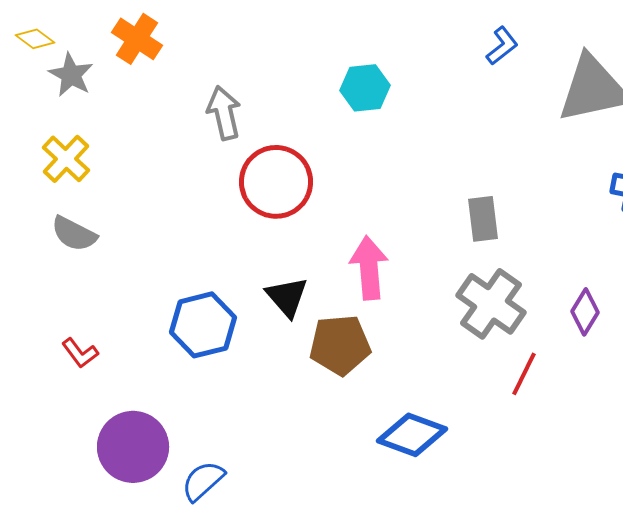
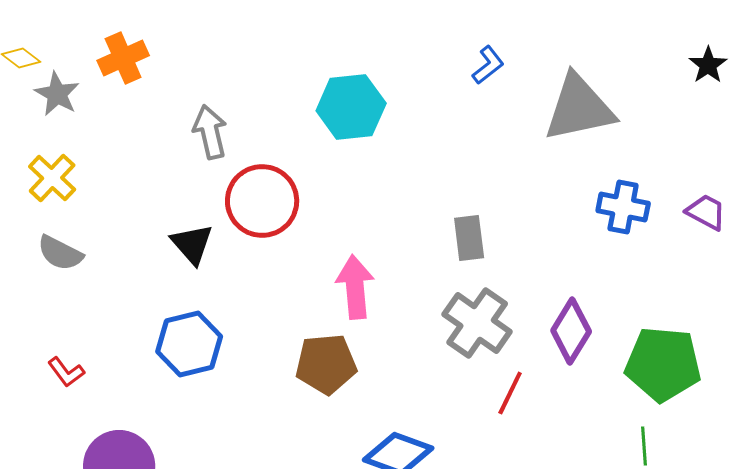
orange cross: (137, 39) -> (123, 58), turned 33
cyan hexagon: (365, 88) -> (351, 107), size x1.4
black triangle: (287, 297) -> (192, 244), moved
purple diamond: (585, 312) -> (571, 331), size x1.4

